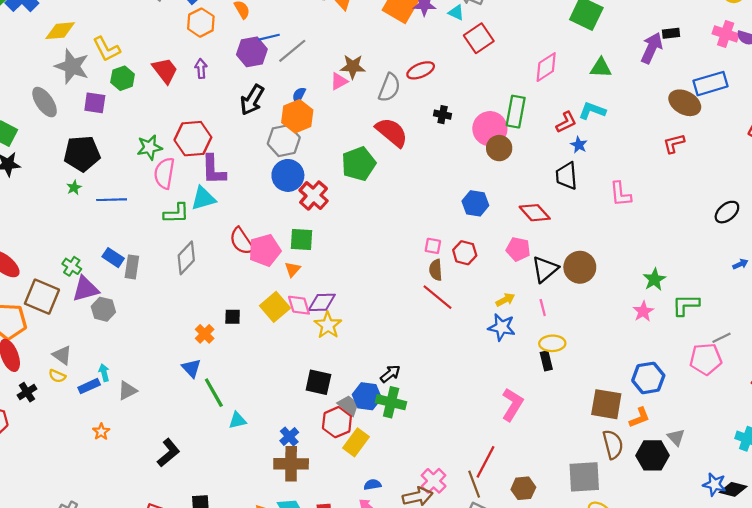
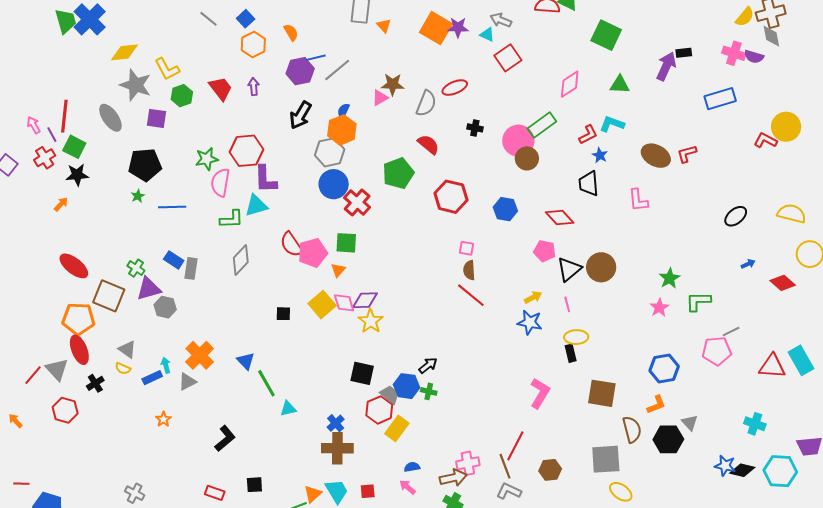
brown ellipse: (685, 103) -> (656, 156), moved
green rectangle: (516, 112) -> (542, 125), turned 44
red semicircle: (392, 132) -> (428, 144), size x0.7
red hexagon: (465, 253) -> (451, 197), moved, size x1.5
orange cross: (205, 334) -> (200, 355), moved, size x1.6
green cross: (391, 402) -> (429, 391), size x0.6
brown square: (606, 404) -> (602, 393), moved
pink cross: (434, 481) -> (468, 463), turned 35

